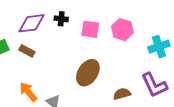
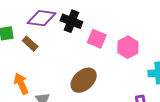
black cross: (61, 19) -> (71, 21), size x1.5

